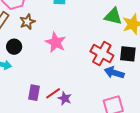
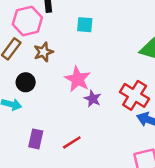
purple rectangle: (34, 93) -> (36, 139), moved
purple star: (65, 98) -> (93, 99), moved

